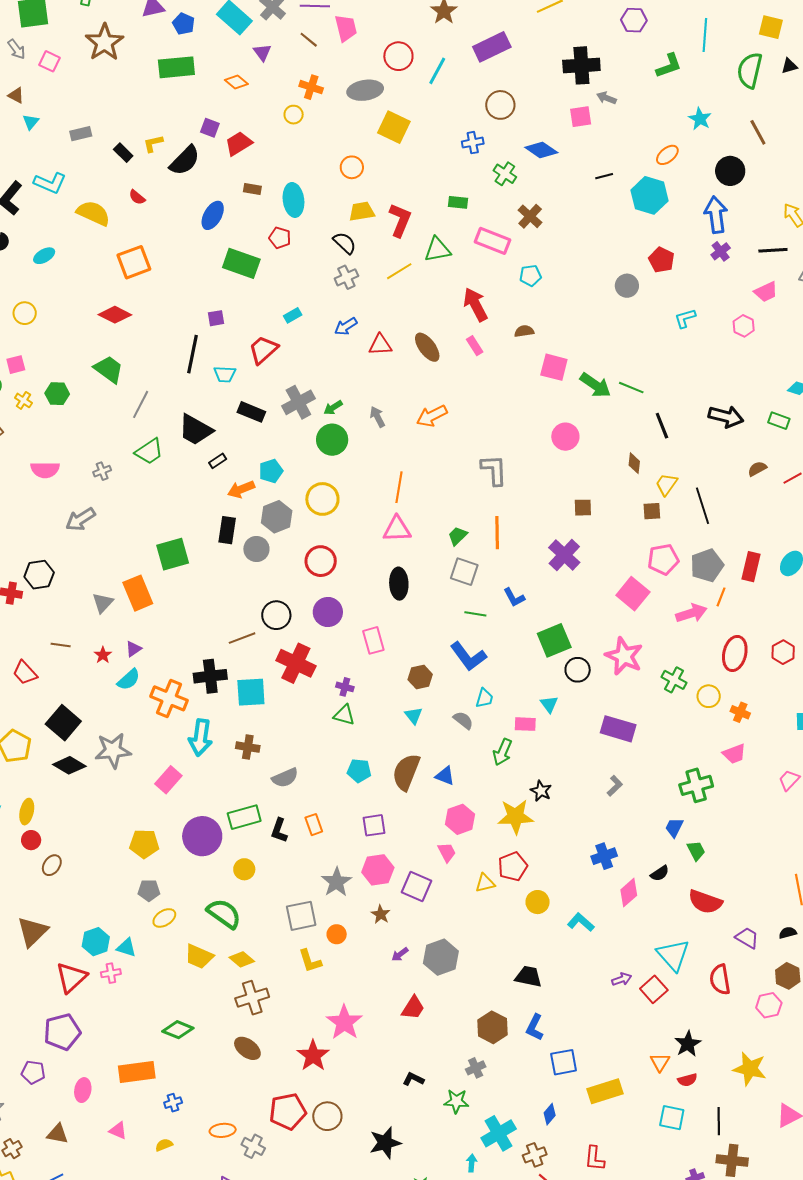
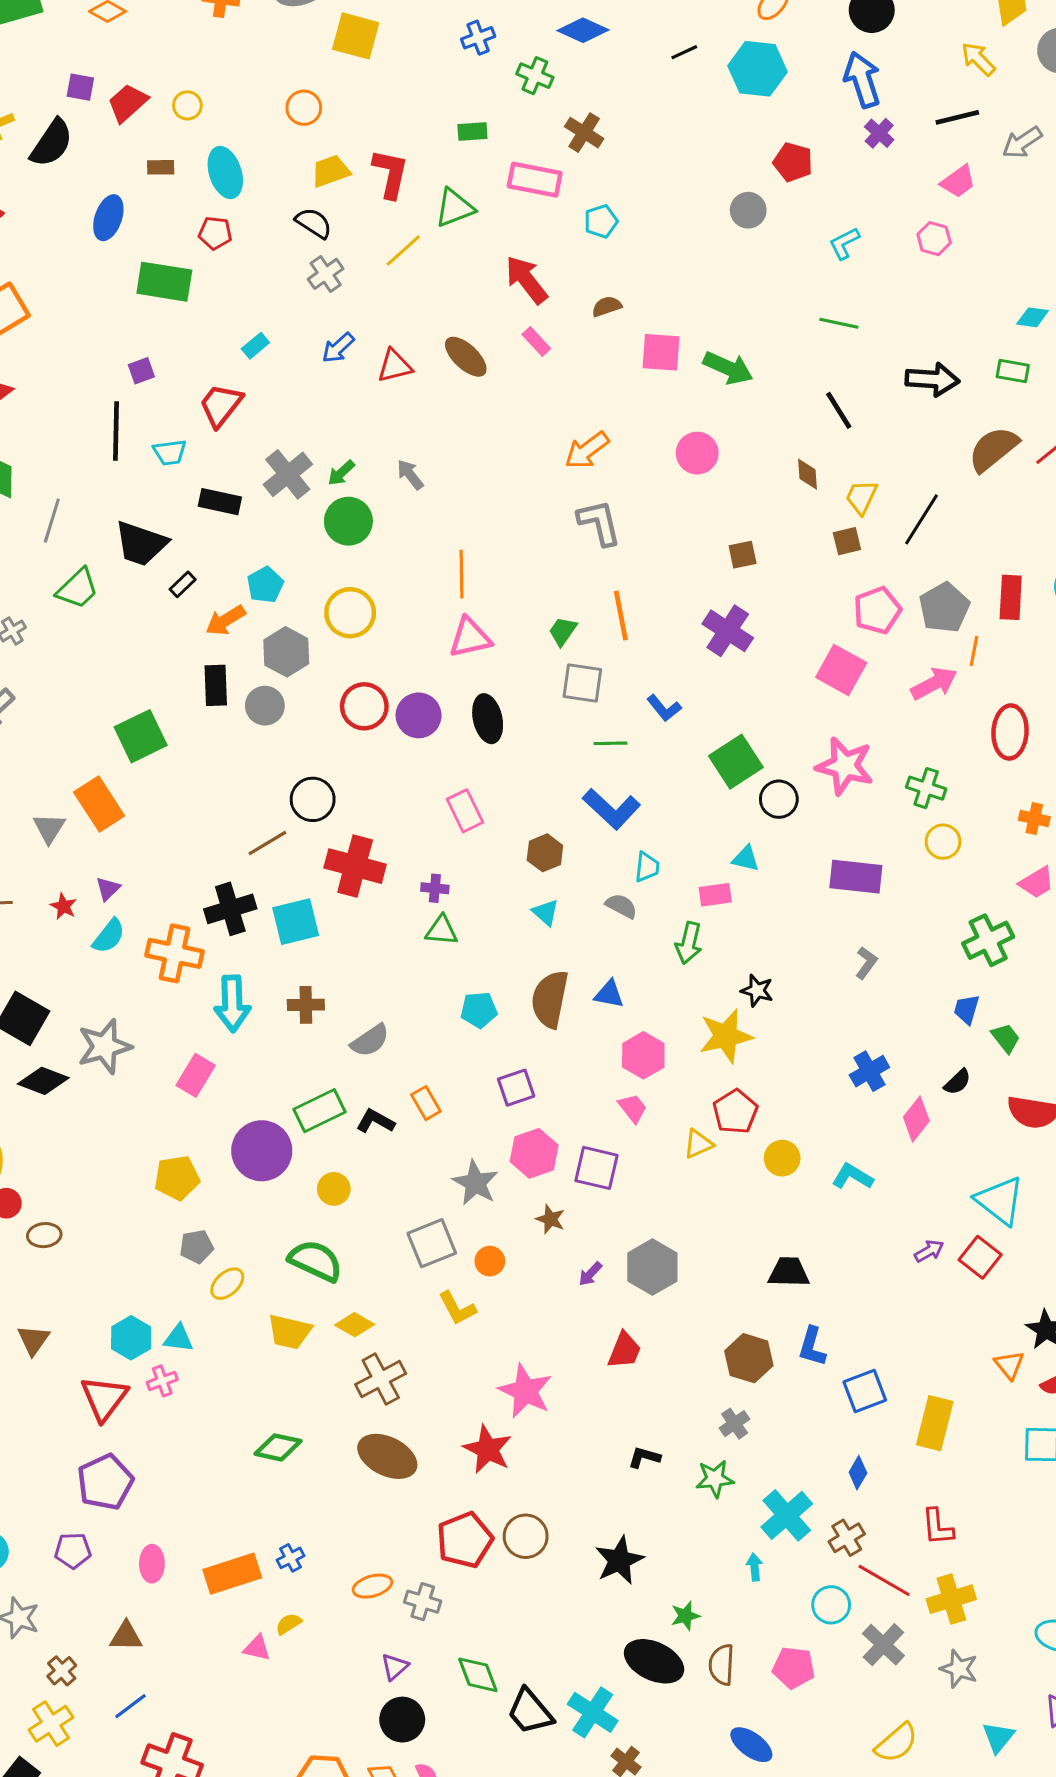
yellow circle: (294, 115) -> (187, 105), moved
green line: (631, 388) -> (839, 323), moved
orange arrow: (432, 416) -> (587, 450), moved
brown semicircle: (757, 469) -> (993, 449), size x1.8
black line: (703, 506) -> (921, 519), turned 60
purple circle: (328, 612) -> (419, 715), moved
yellow circle: (709, 696) -> (943, 842), moved
cyan triangle: (549, 704) -> (746, 859), turned -30
black L-shape: (279, 830) -> (375, 1121), turned 110
brown ellipse: (52, 865) -> (44, 1235), turned 60
brown triangle: (32, 932) -> (33, 1340), size x0.7
brown ellipse: (247, 1048) -> (387, 1456), size x1.4
orange rectangle: (137, 1072) -> (232, 1574), moved
yellow rectangle: (605, 1091) -> (935, 1423), turned -48
pink triangle: (118, 1131) -> (257, 1648), moved

